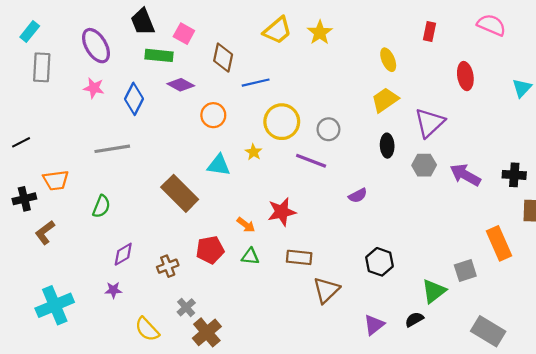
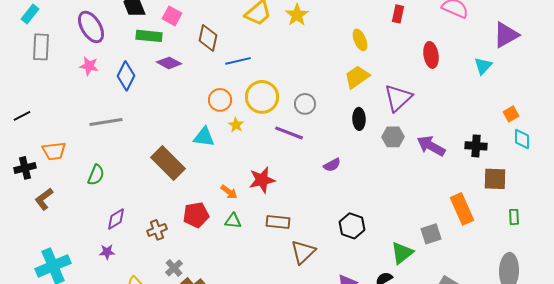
orange circle: (213, 115) -> (220, 100), moved

